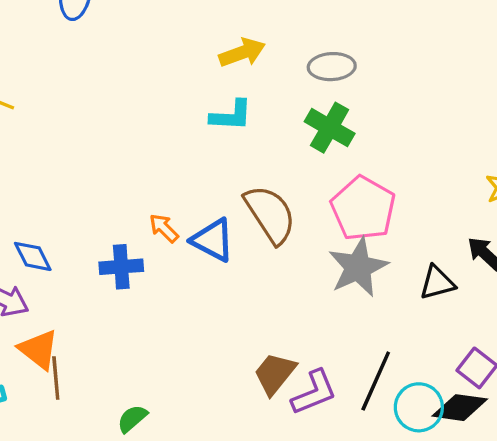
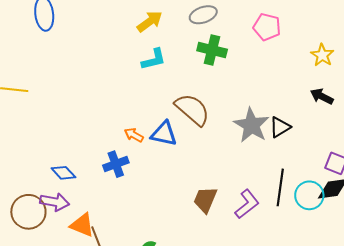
pink pentagon: (363, 208) -> (267, 27), moved, size x0.7
black triangle: (437, 283) -> (280, 127), moved
brown trapezoid: (275, 374) -> (205, 200), moved

